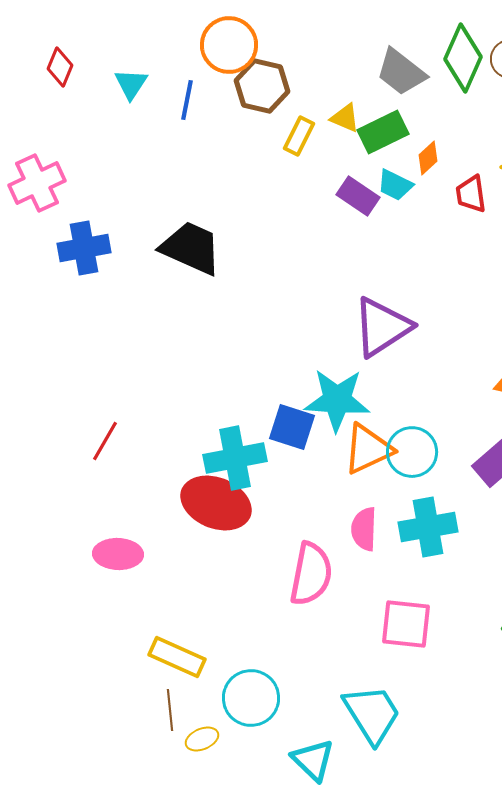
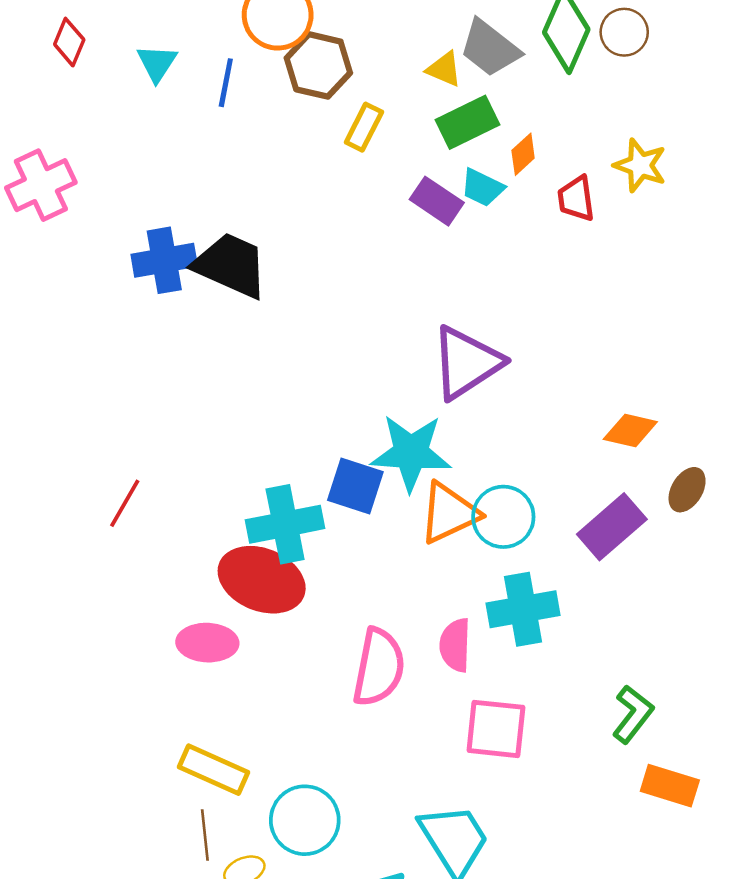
yellow triangle: (345, 118) -> (444, 69), moved
blue cross: (84, 248) -> (164, 260), moved
pink semicircle: (364, 529) -> (455, 645), moved
pink ellipse: (118, 554) -> (207, 643), moved

